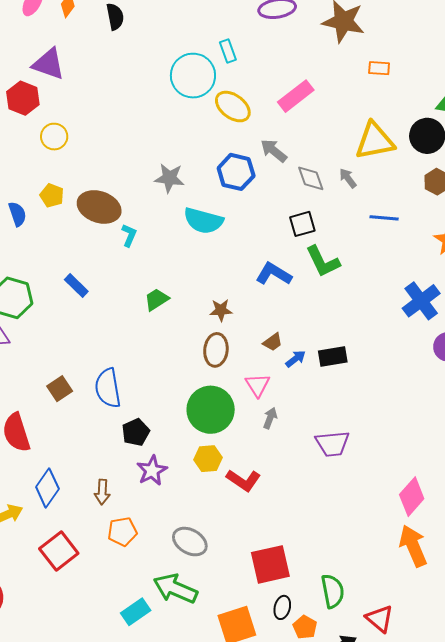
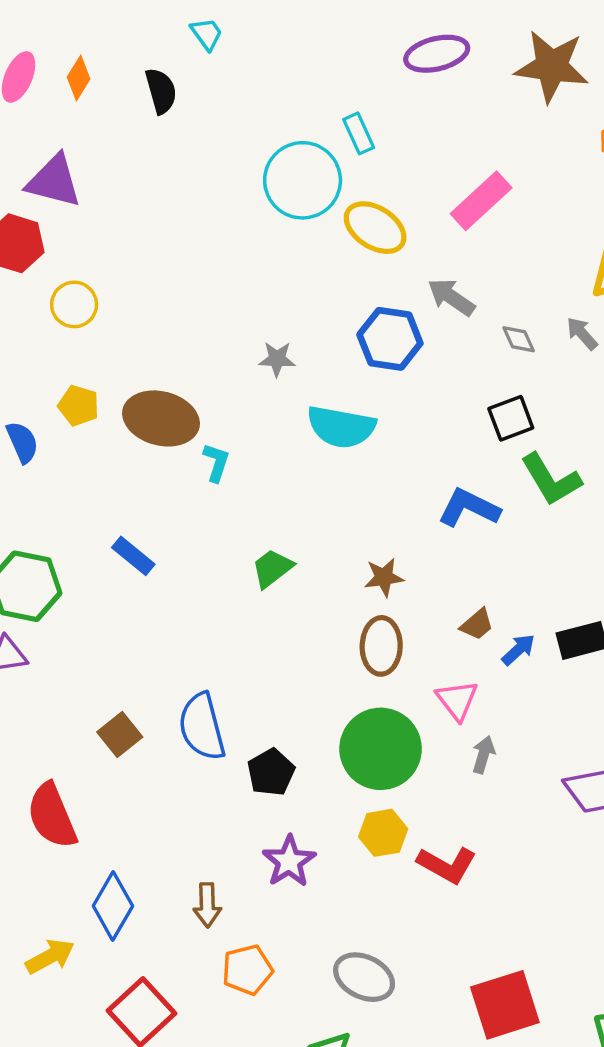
gray star: (169, 178) -> (277, 359), size x0.7
gray diamond: (311, 178) -> (519, 339), size x0.7
black pentagon: (136, 432) -> (271, 772), moved

